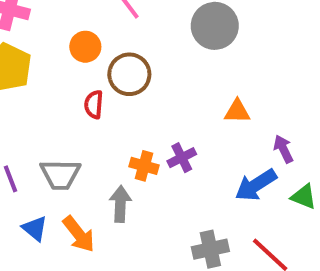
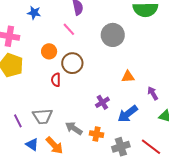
orange cross: (144, 166) -> (97, 134), moved
blue arrow: (256, 185) -> (128, 114), moved
gray arrow: (120, 204) -> (74, 128), turned -54

